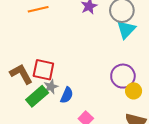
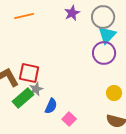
purple circle: (123, 76) -> (104, 53), moved
blue semicircle: (67, 95) -> (51, 106), moved

